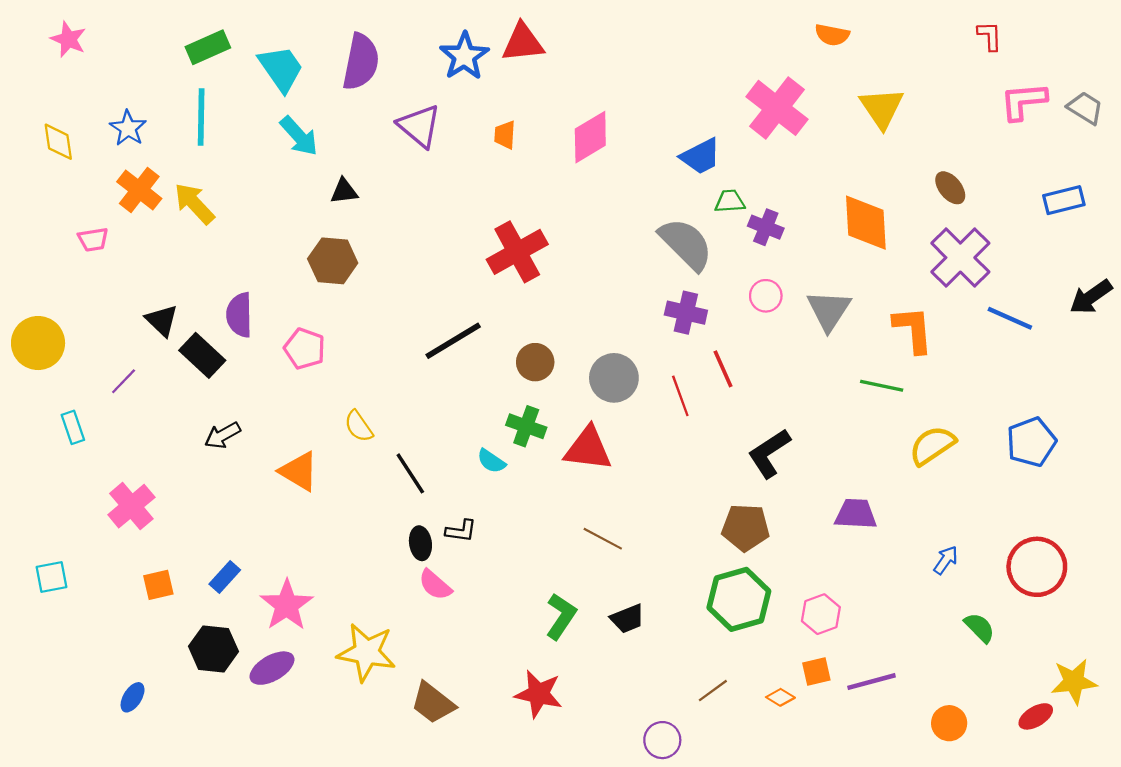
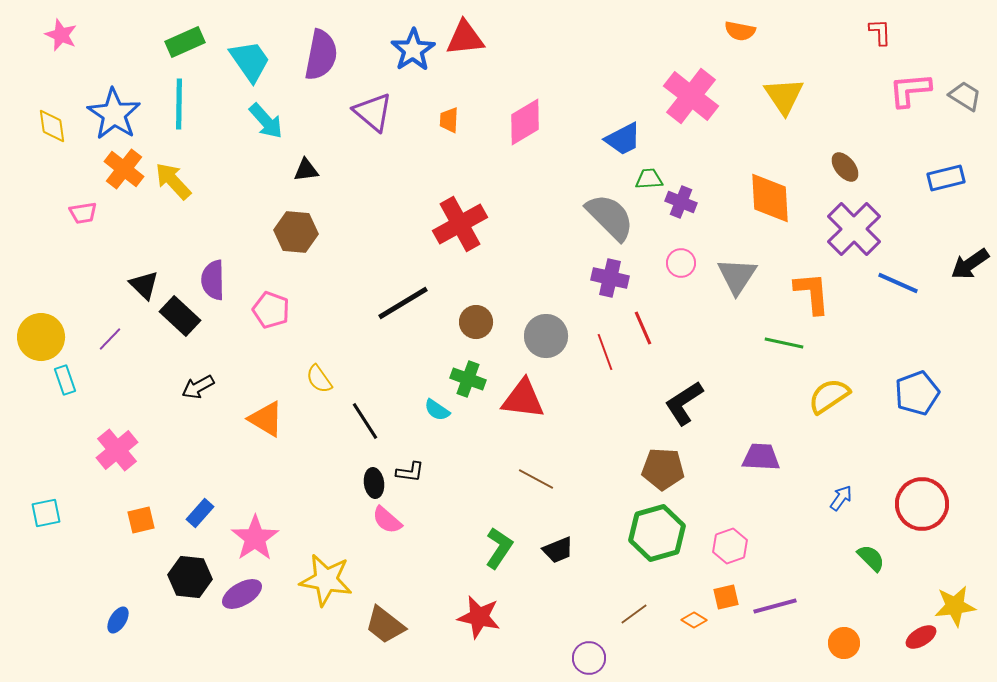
blue star: (128, 128) -> (114, 114), size x1.6
yellow circle: (38, 343) -> (41, 337), moved

